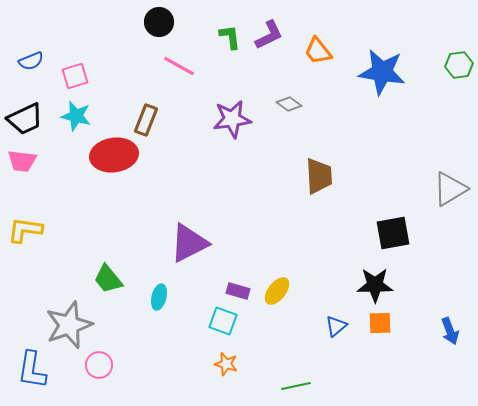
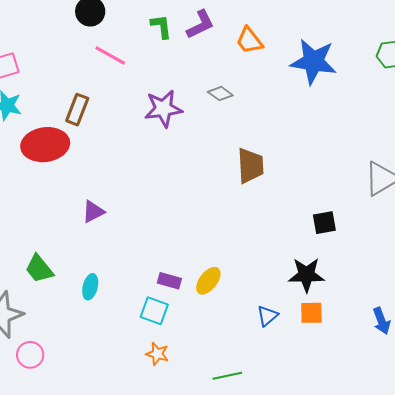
black square: (393, 233) -> (324, 223), size x0.7
purple triangle: (189, 243) -> (93, 212), moved, size x0.6

